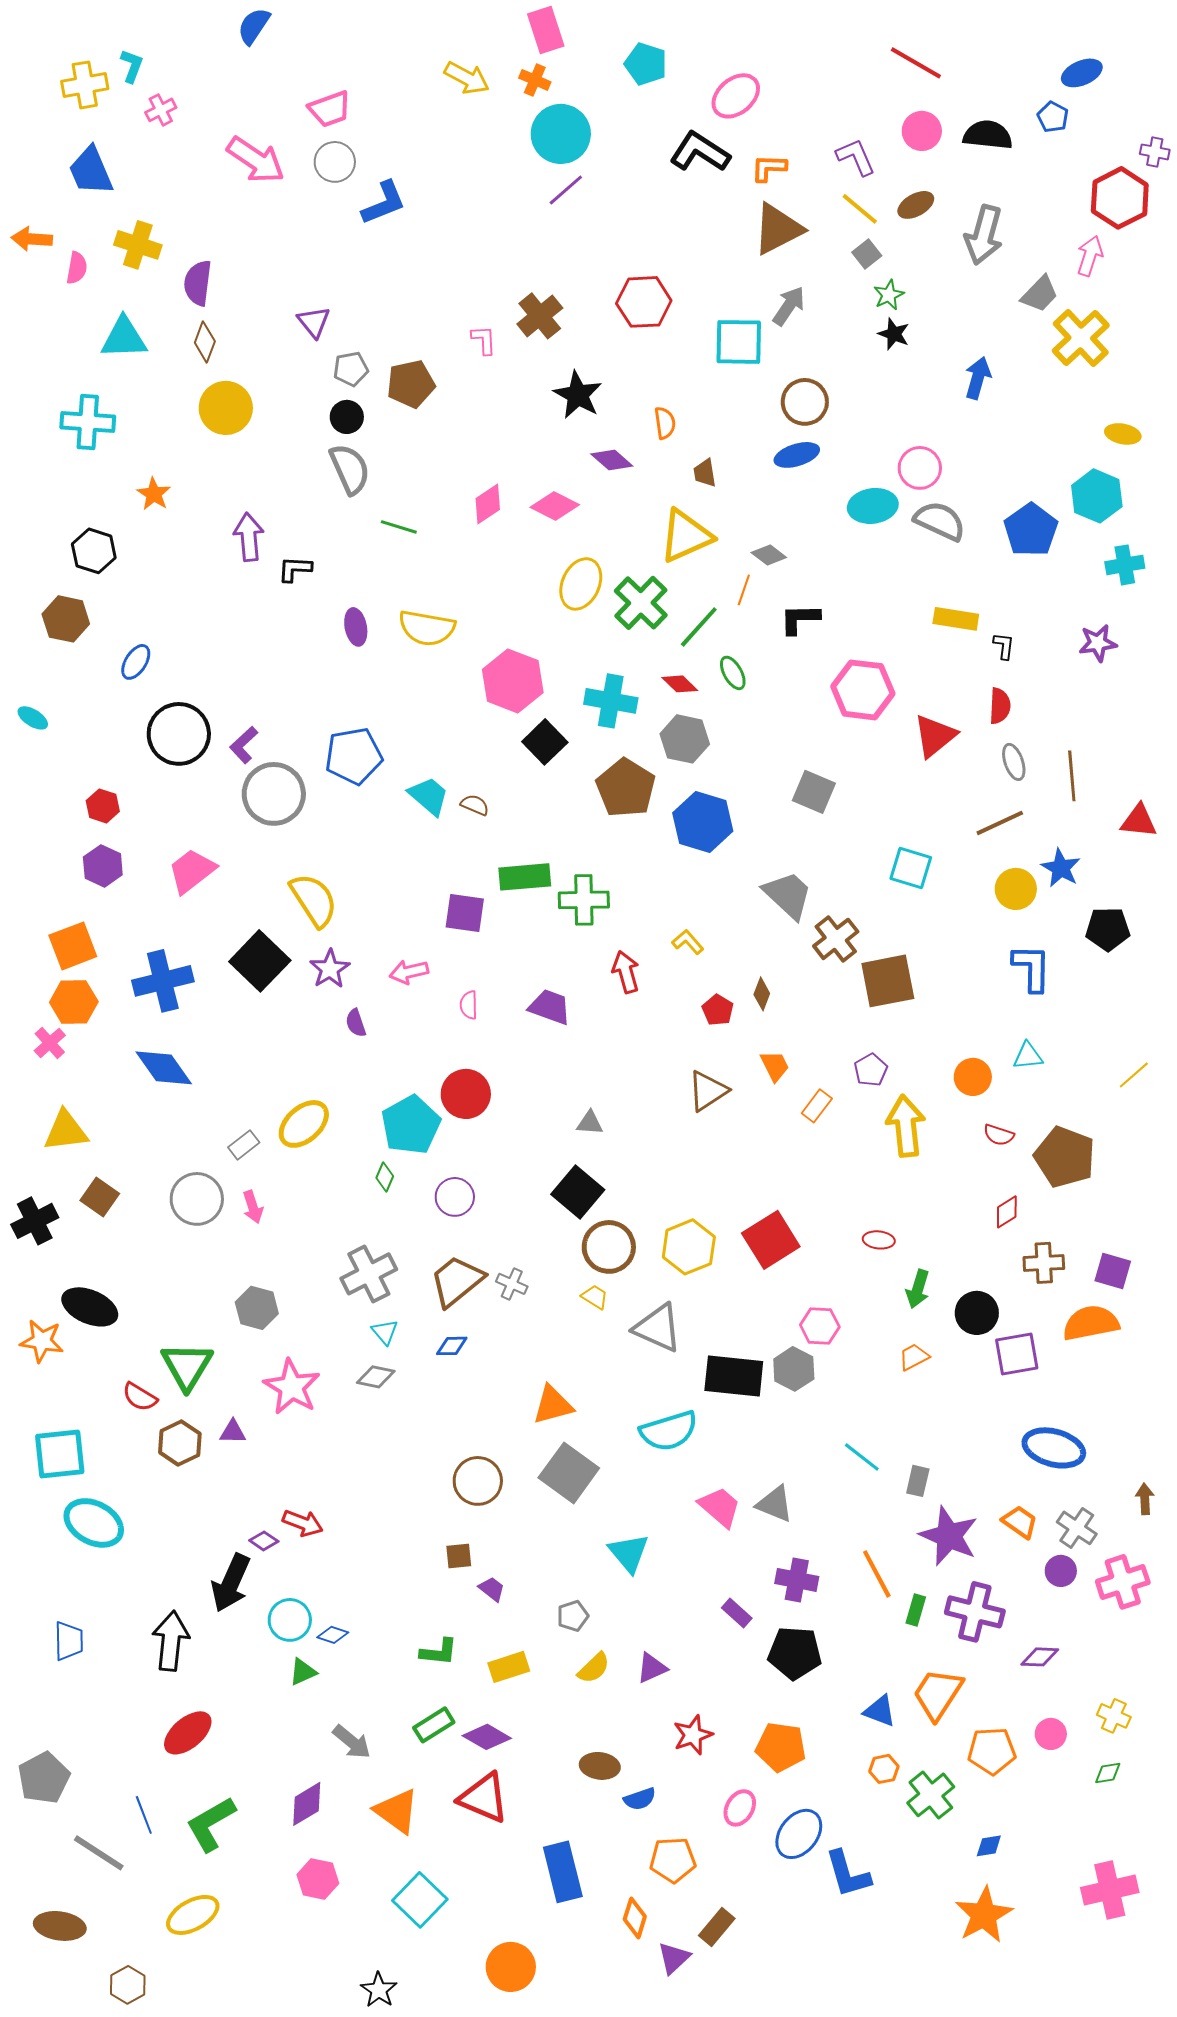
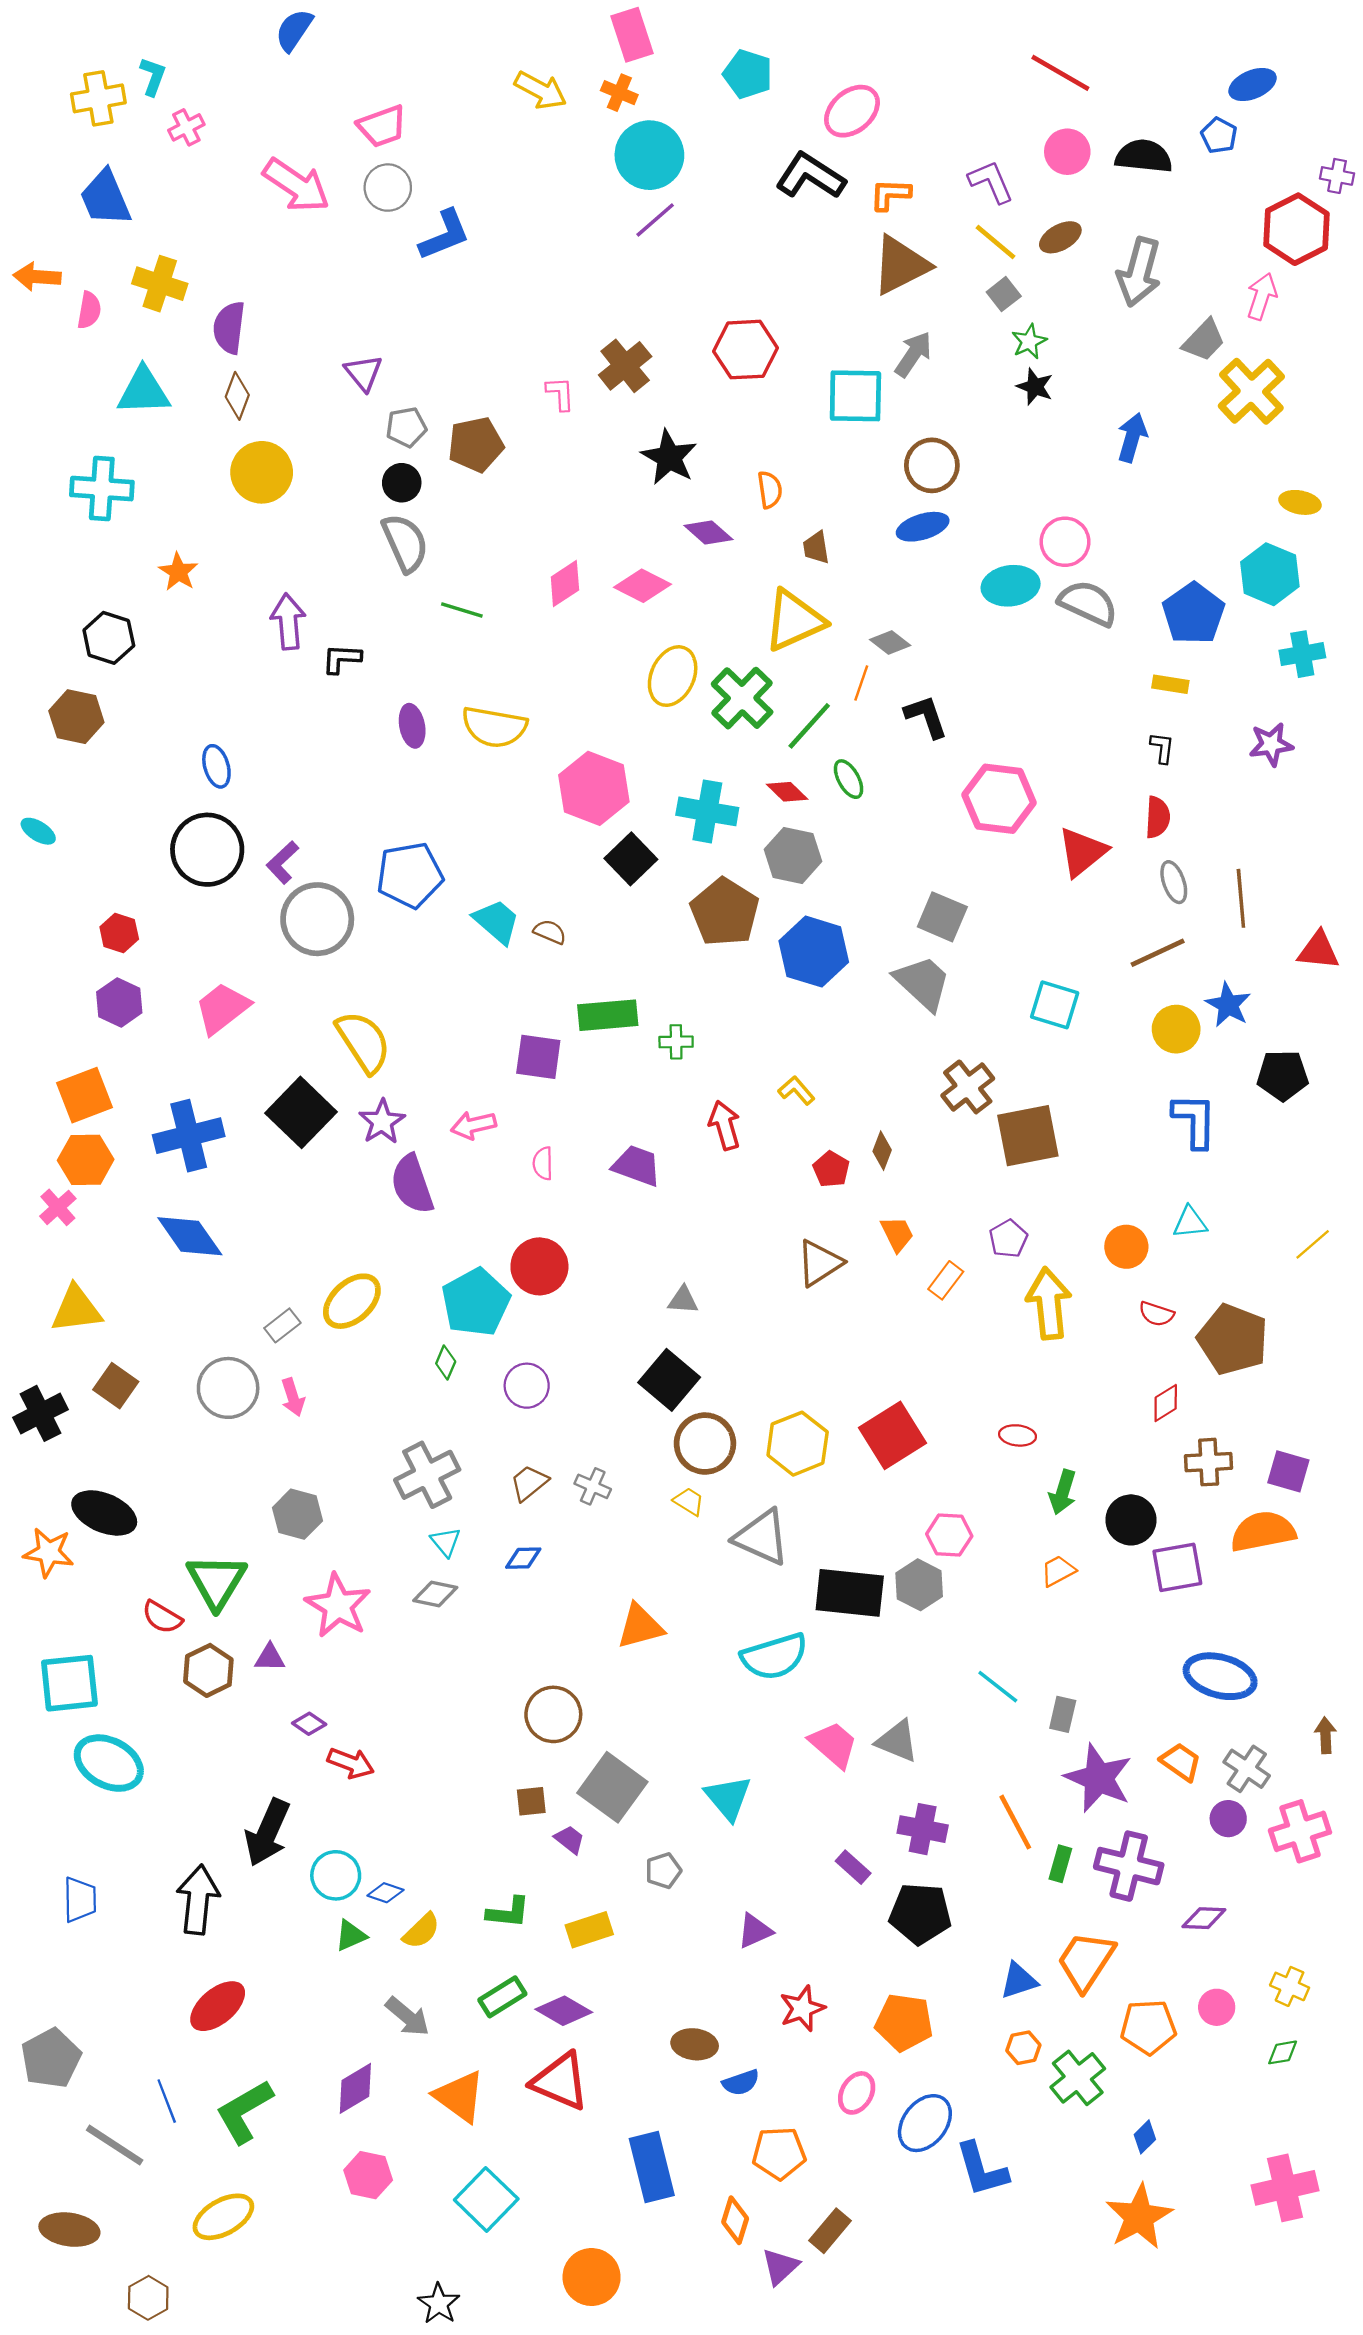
black L-shape: (800, 619) -> (926, 717), turned 72
yellow rectangle: (956, 619) -> (1170, 684), moved, size x0.7
blue ellipse: (136, 662) -> (216, 766), moved, turned -48
gray trapezoid: (788, 895) -> (923, 983), moved
green cross: (584, 900) -> (676, 1042), size x0.6
purple semicircle: (356, 1023) -> (412, 1184), size x1.8
brown trapezoid: (457, 1281) -> (529, 1483), size x0.6
gray square: (569, 1473) -> (612, 1787), moved
purple diamond: (264, 1541) -> (309, 1724), moved
yellow semicircle: (594, 1668) -> (421, 1931), moved
blue triangle: (880, 1711) -> (1019, 1981), turned -39
blue diamond: (989, 1846) -> (1145, 2137), turned -36

